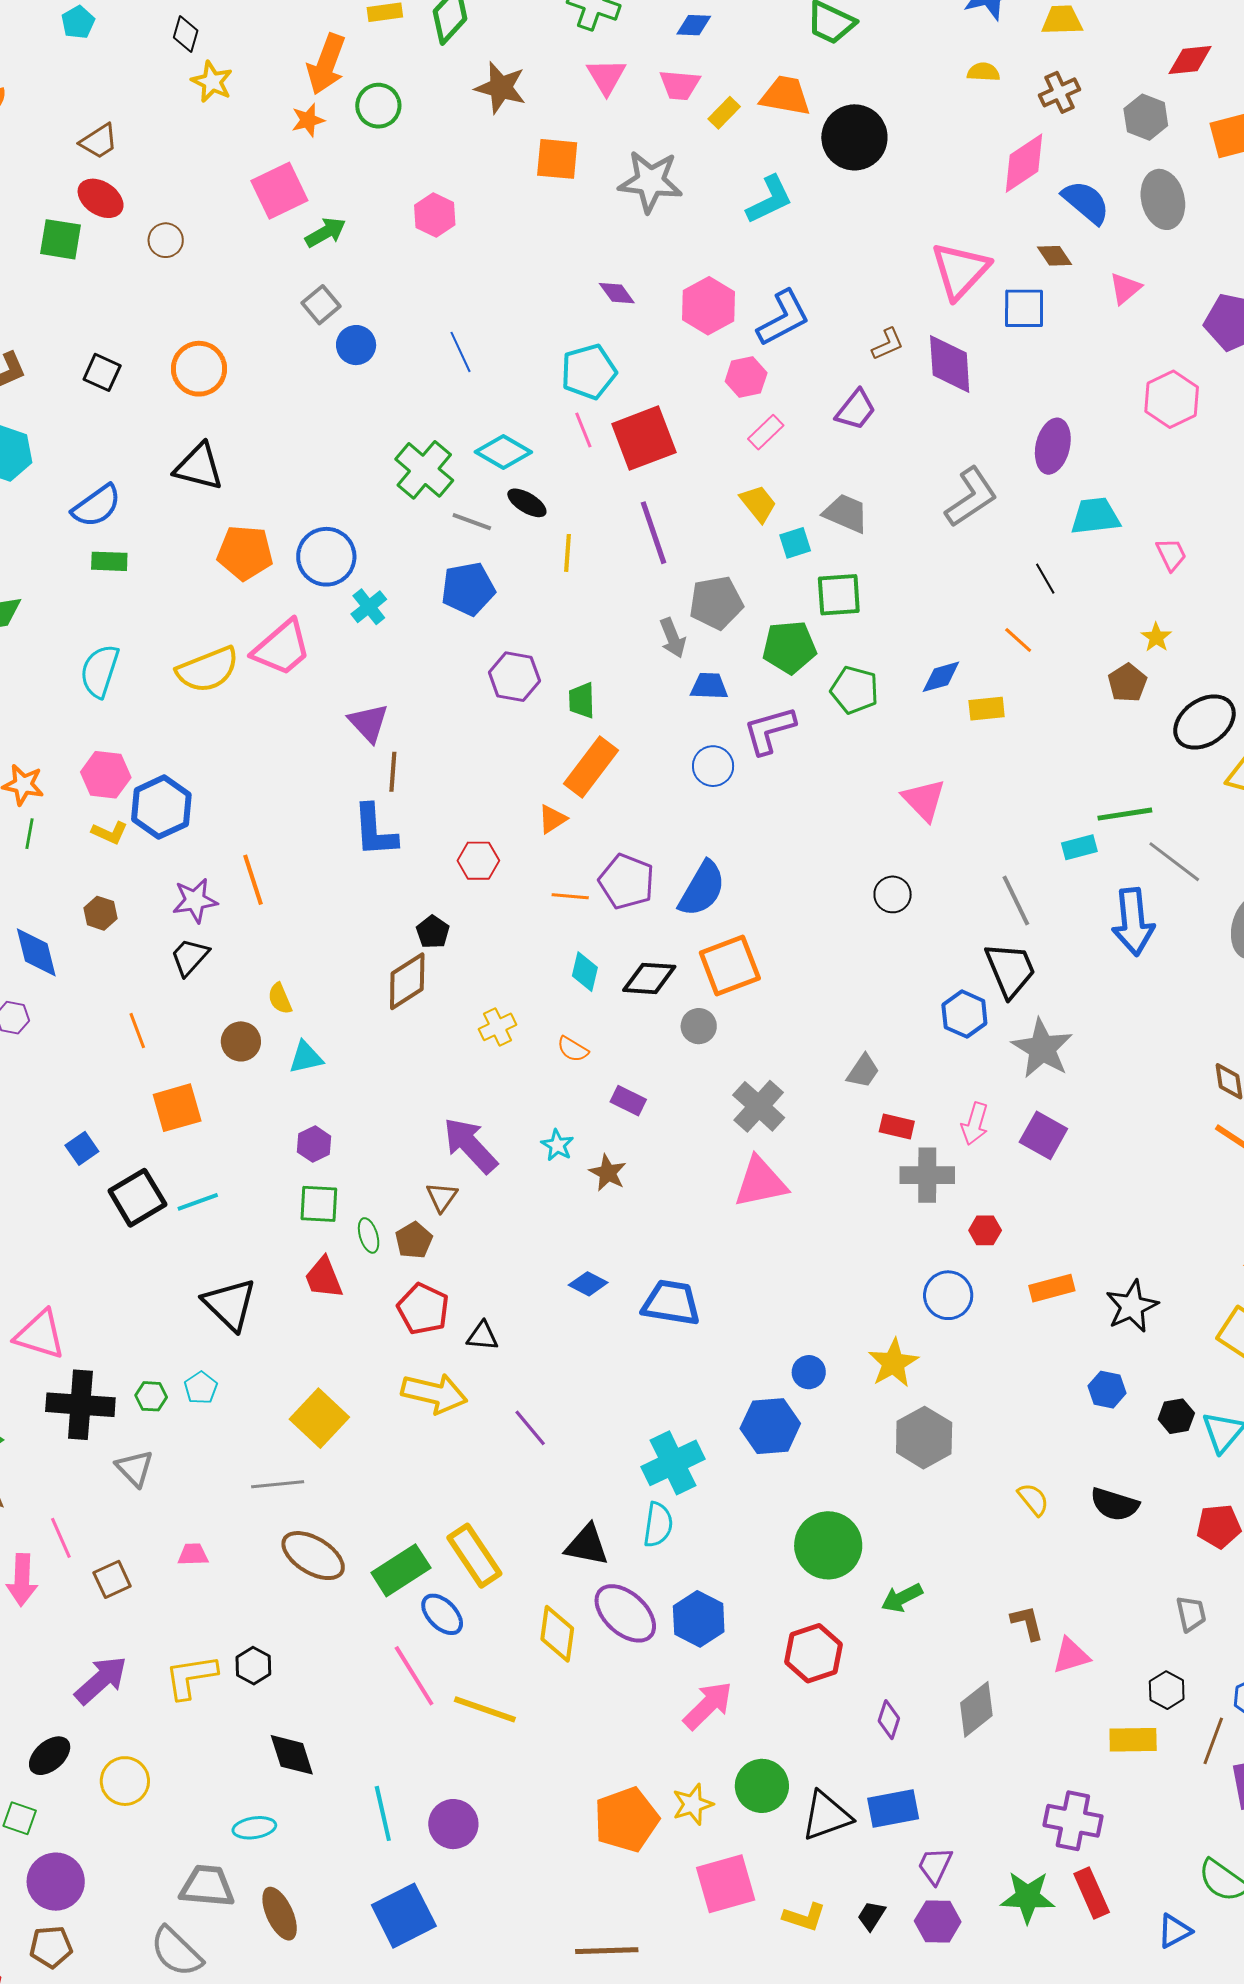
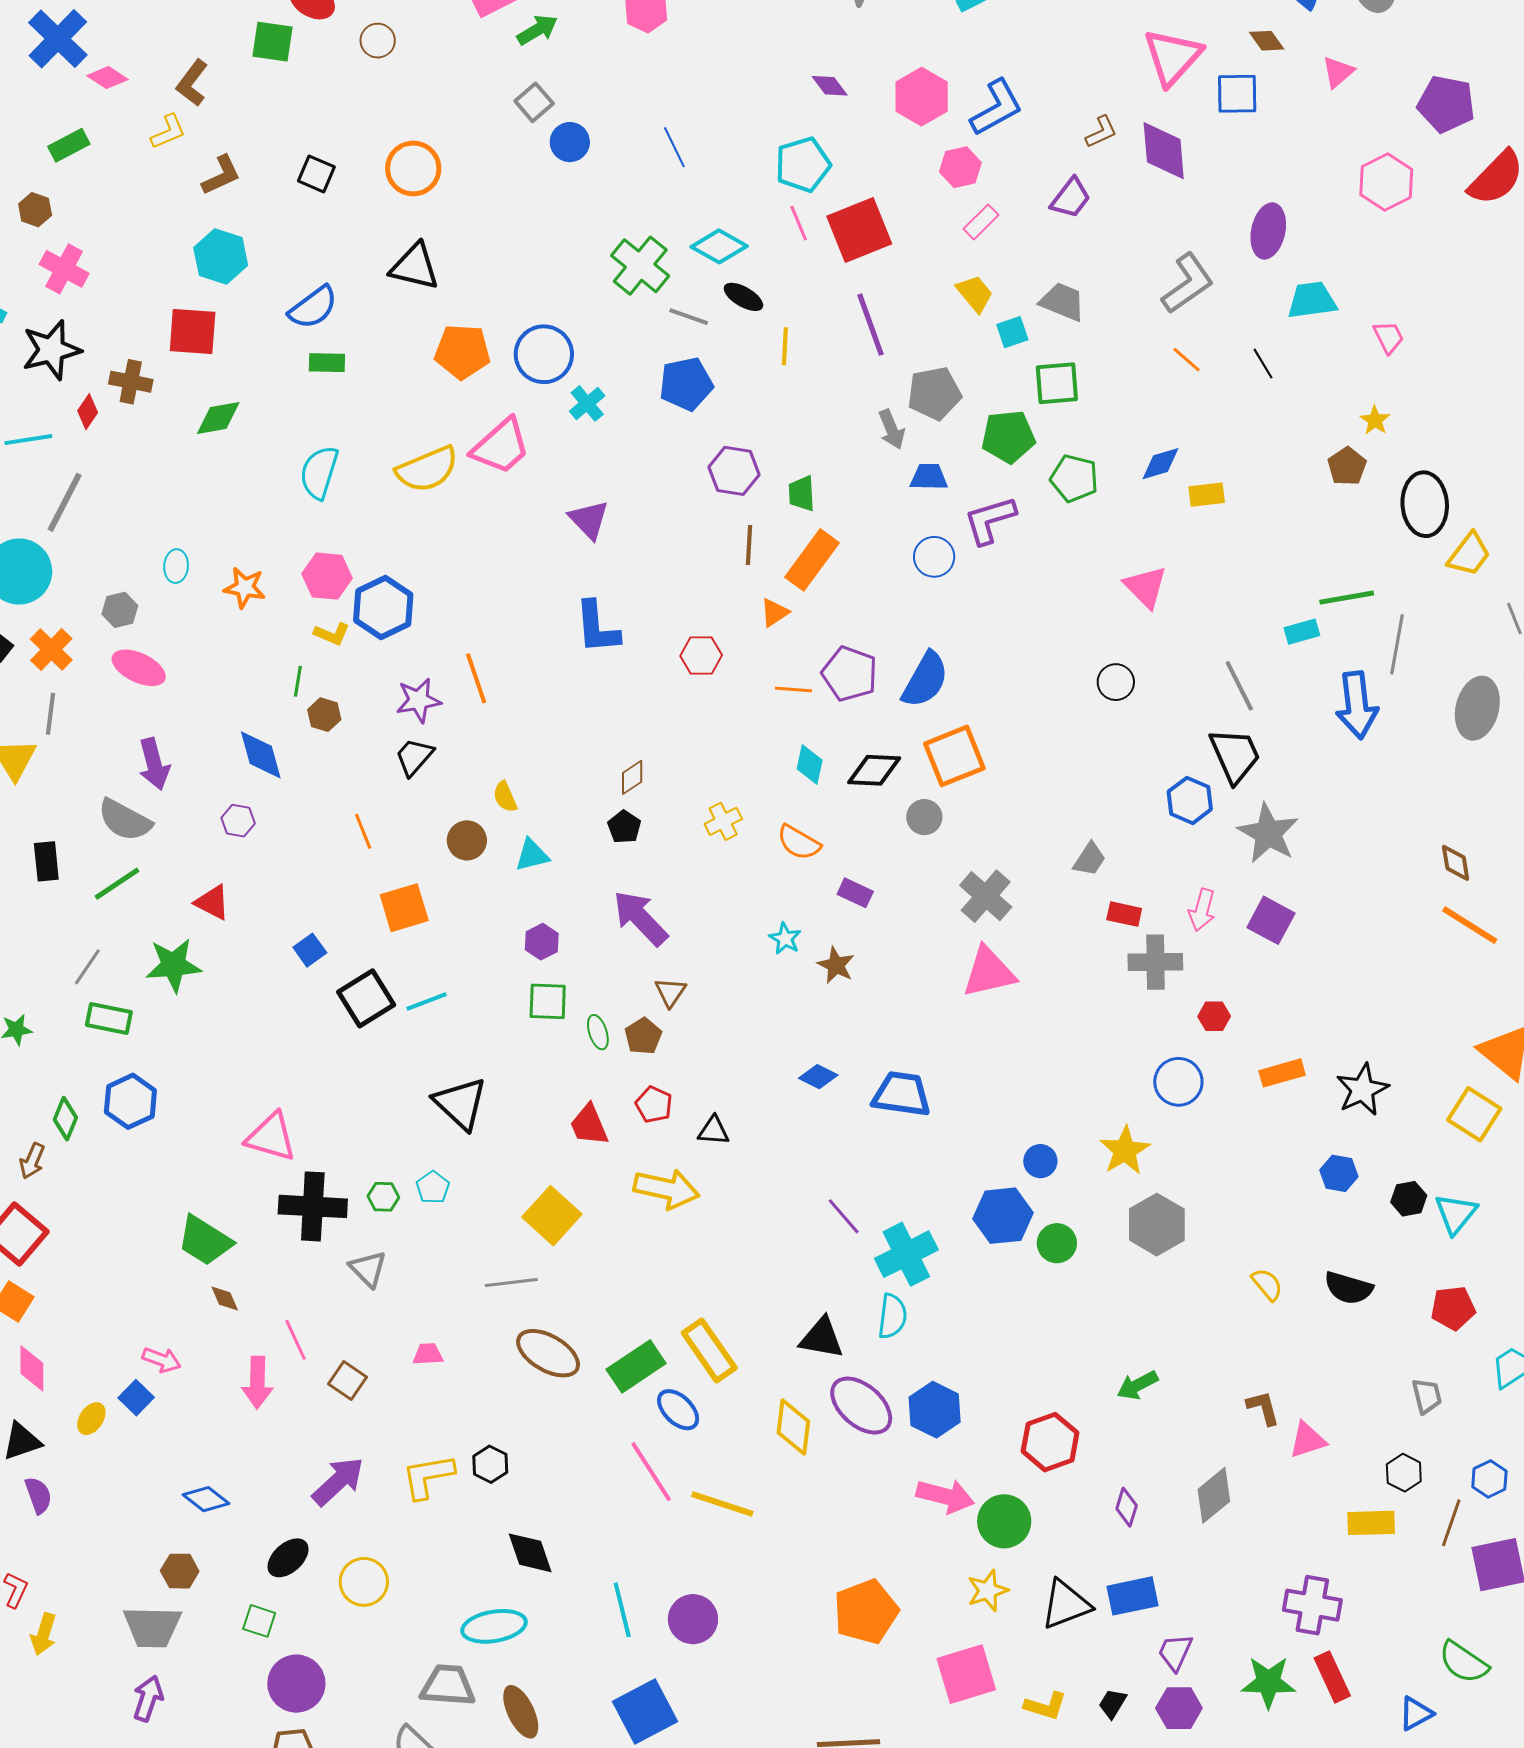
orange line: (1018, 640) -> (1187, 360), moved
black ellipse: (1204, 722) -> (1425, 504), turned -58
brown line: (393, 772) -> (749, 545), moved
green line: (30, 834) -> (298, 681), moved
gray line: (1174, 862) -> (1397, 644), turned 64
black pentagon: (433, 932) -> (624, 827), moved
brown diamond: (407, 981) -> (632, 777), size x0.6
orange semicircle: (573, 1049) -> (799, 842), size x1.4
purple arrow: (470, 1145) -> (640, 918), moved
red trapezoid: (324, 1278) -> (589, 1125), moved
red pentagon: (423, 1309) -> (654, 1105), size x0.7
purple line: (530, 1428) -> (844, 1216), moved
green circle: (828, 1545) -> (1057, 1243), moved, size x0.6
brown square: (112, 1579) -> (347, 1381), turned -30
pink arrow: (708, 1705) -> (945, 1496), turned 60
green circle: (762, 1786) -> (1004, 1521), moved
yellow star: (693, 1804) -> (988, 1591), moved
cyan ellipse: (254, 1828) -> (494, 1626), size x1.5

